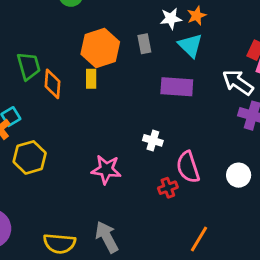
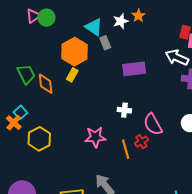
cyan triangle: (190, 45) -> (94, 27), moved
yellow rectangle: (91, 79) -> (72, 75), turned 40
orange line: (199, 239) -> (126, 149), moved, turned -36

